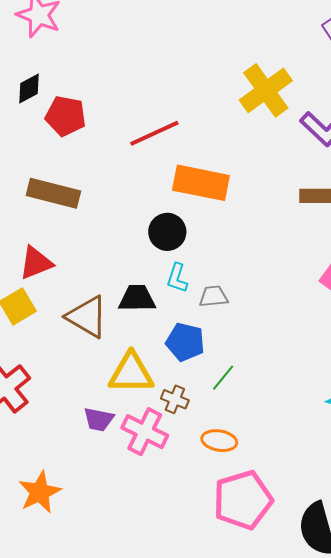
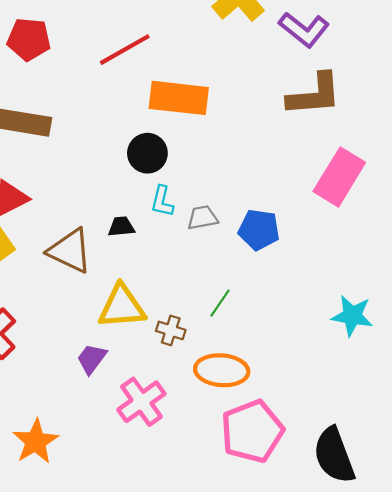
black trapezoid: (137, 298) -> (121, 227), size x0.7
blue pentagon: (185, 342) -> (259, 230), moved
purple trapezoid: (99, 419) -> (92, 359), turned 120
pink cross: (145, 432) -> (141, 402), moved, turned 33
orange ellipse: (219, 441) -> (222, 370), size x1.4

